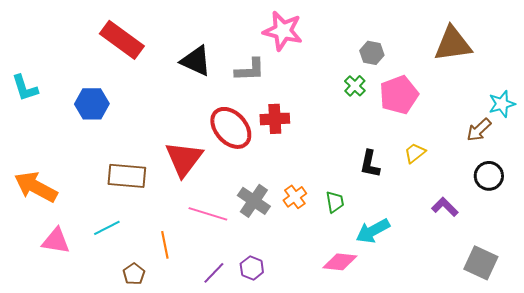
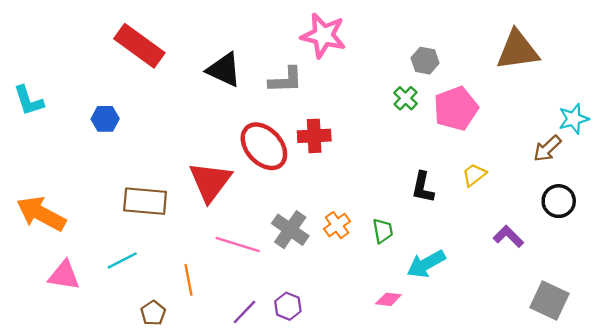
blue hexagon: (92, 104) -> (105, 119), size x0.7
pink diamond: (340, 262) -> (388, 299), size x0.7

